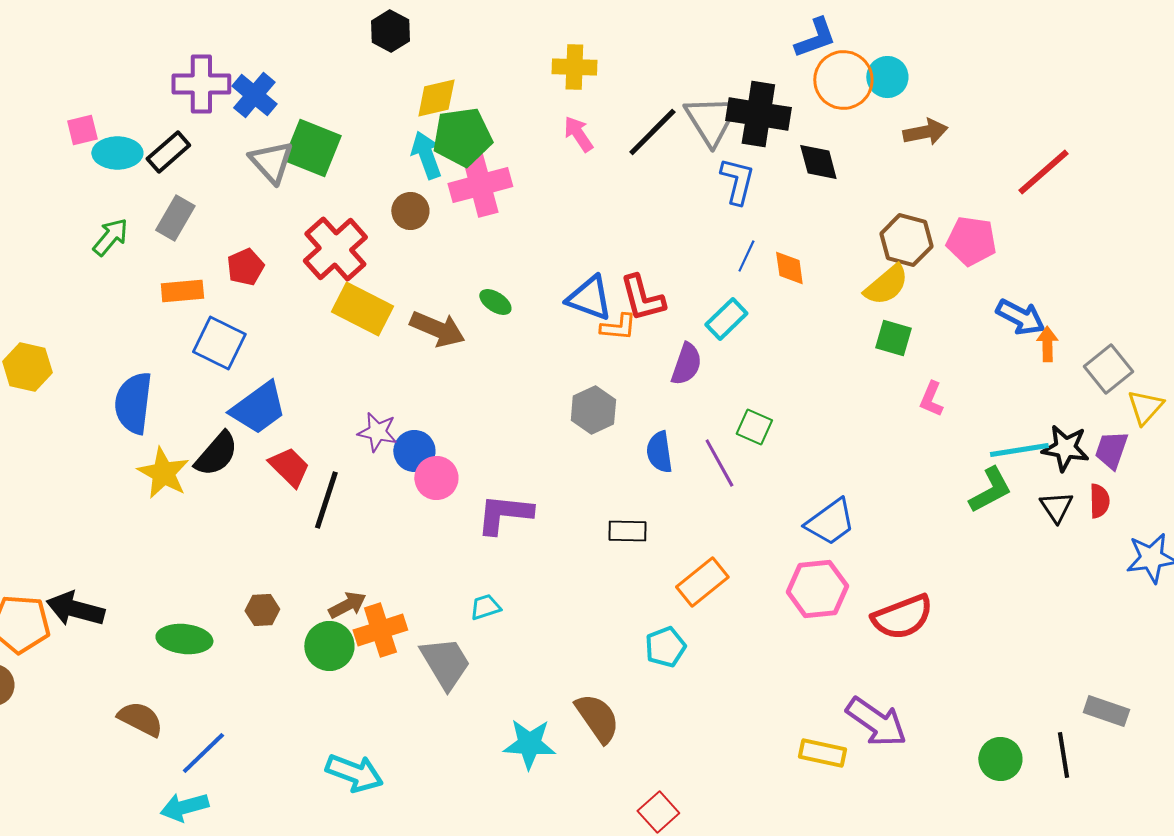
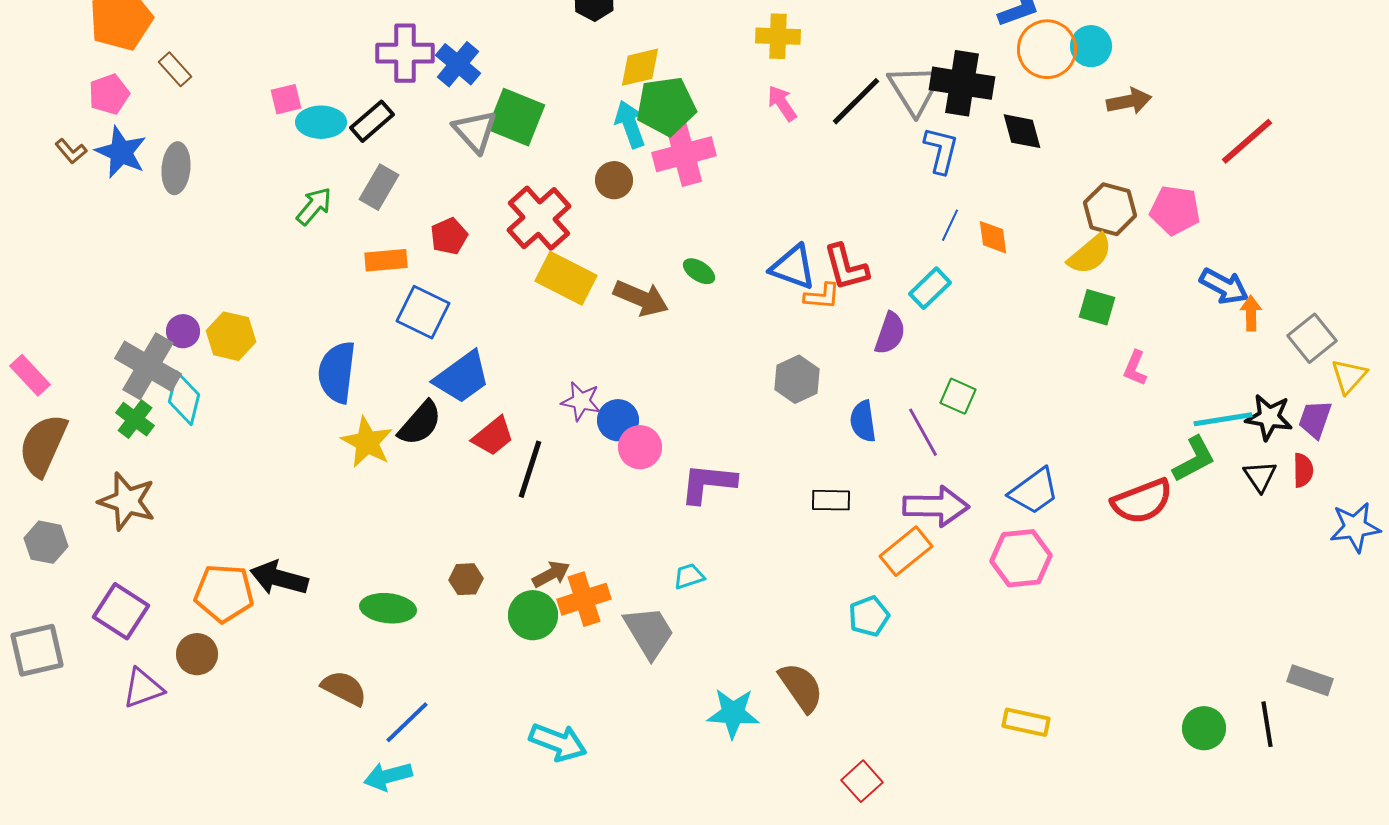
red trapezoid: (289, 467) -> (493, 436), turned 96
red semicircle: (902, 617) -> (1142, 501), moved
purple arrow: (876, 722) -> (936, 506), moved, turned -34

